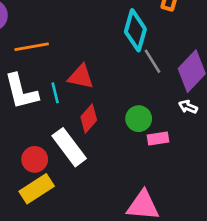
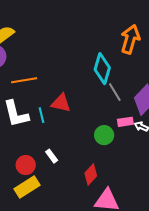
red diamond: (89, 118) -> (91, 175), moved
pink rectangle: (158, 138) -> (125, 122), moved
white rectangle: (69, 147) -> (52, 156), size x0.5

